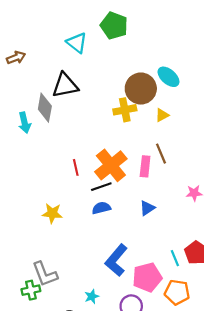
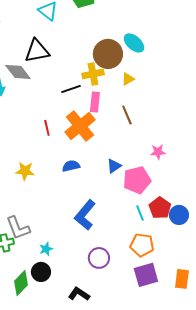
gray diamond: (45, 108) -> (18, 72), turned -48
pink rectangle: (145, 166) -> (95, 102), moved
black line: (101, 187) -> (71, 89), moved
pink pentagon: (147, 277) -> (137, 180), moved
cyan star: (92, 296) -> (46, 249), moved

